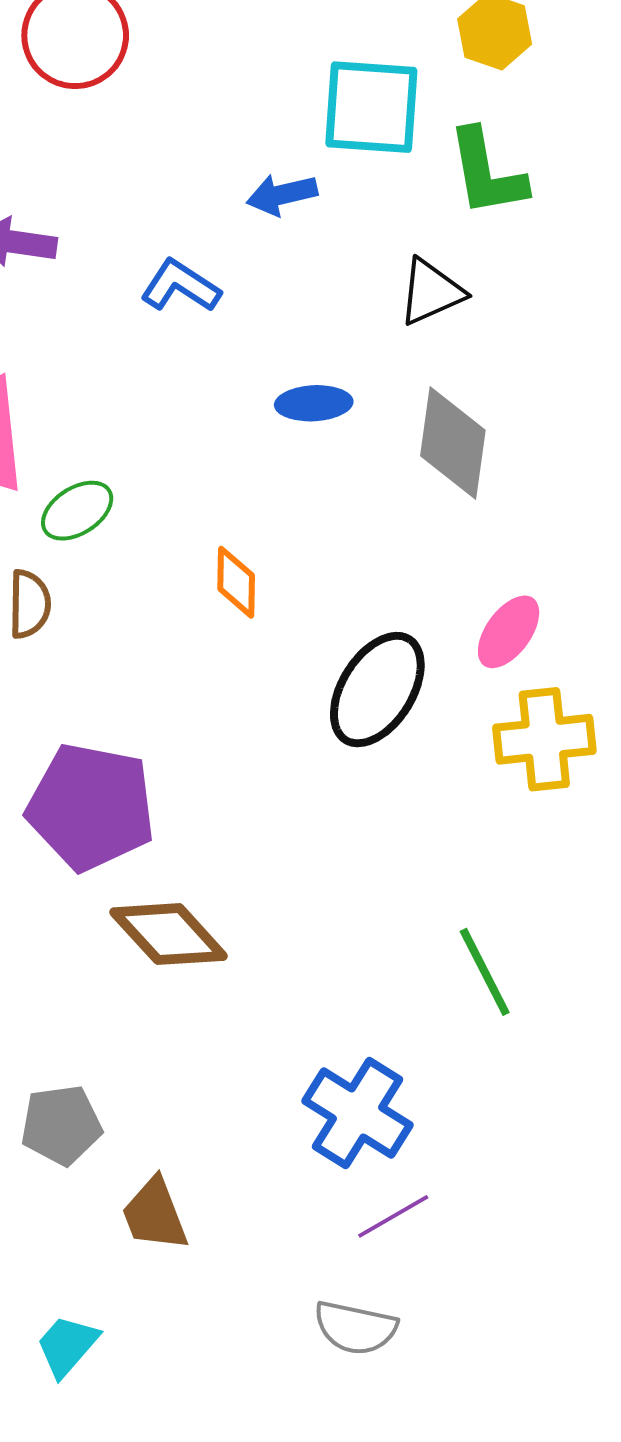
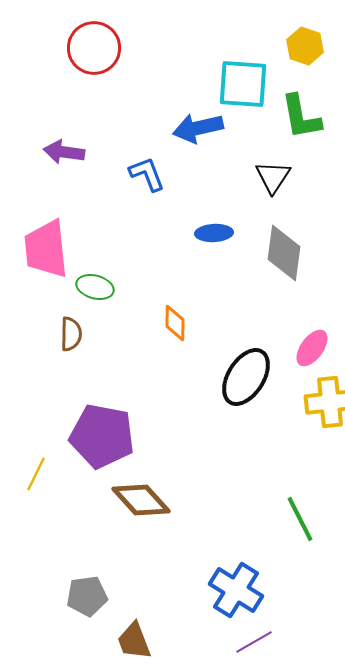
blue arrow: (282, 195) -> (198, 128), size x1.4
blue L-shape: (180, 286) -> (147, 174), turned 36
black triangle: (431, 292) -> (273, 177), turned -33
green ellipse: (77, 511) -> (95, 287), turned 48

